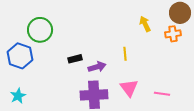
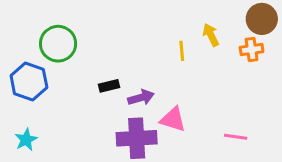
yellow line: (125, 54) -> (182, 51), moved
pink triangle: (129, 88) -> (173, 119), moved, turned -36

